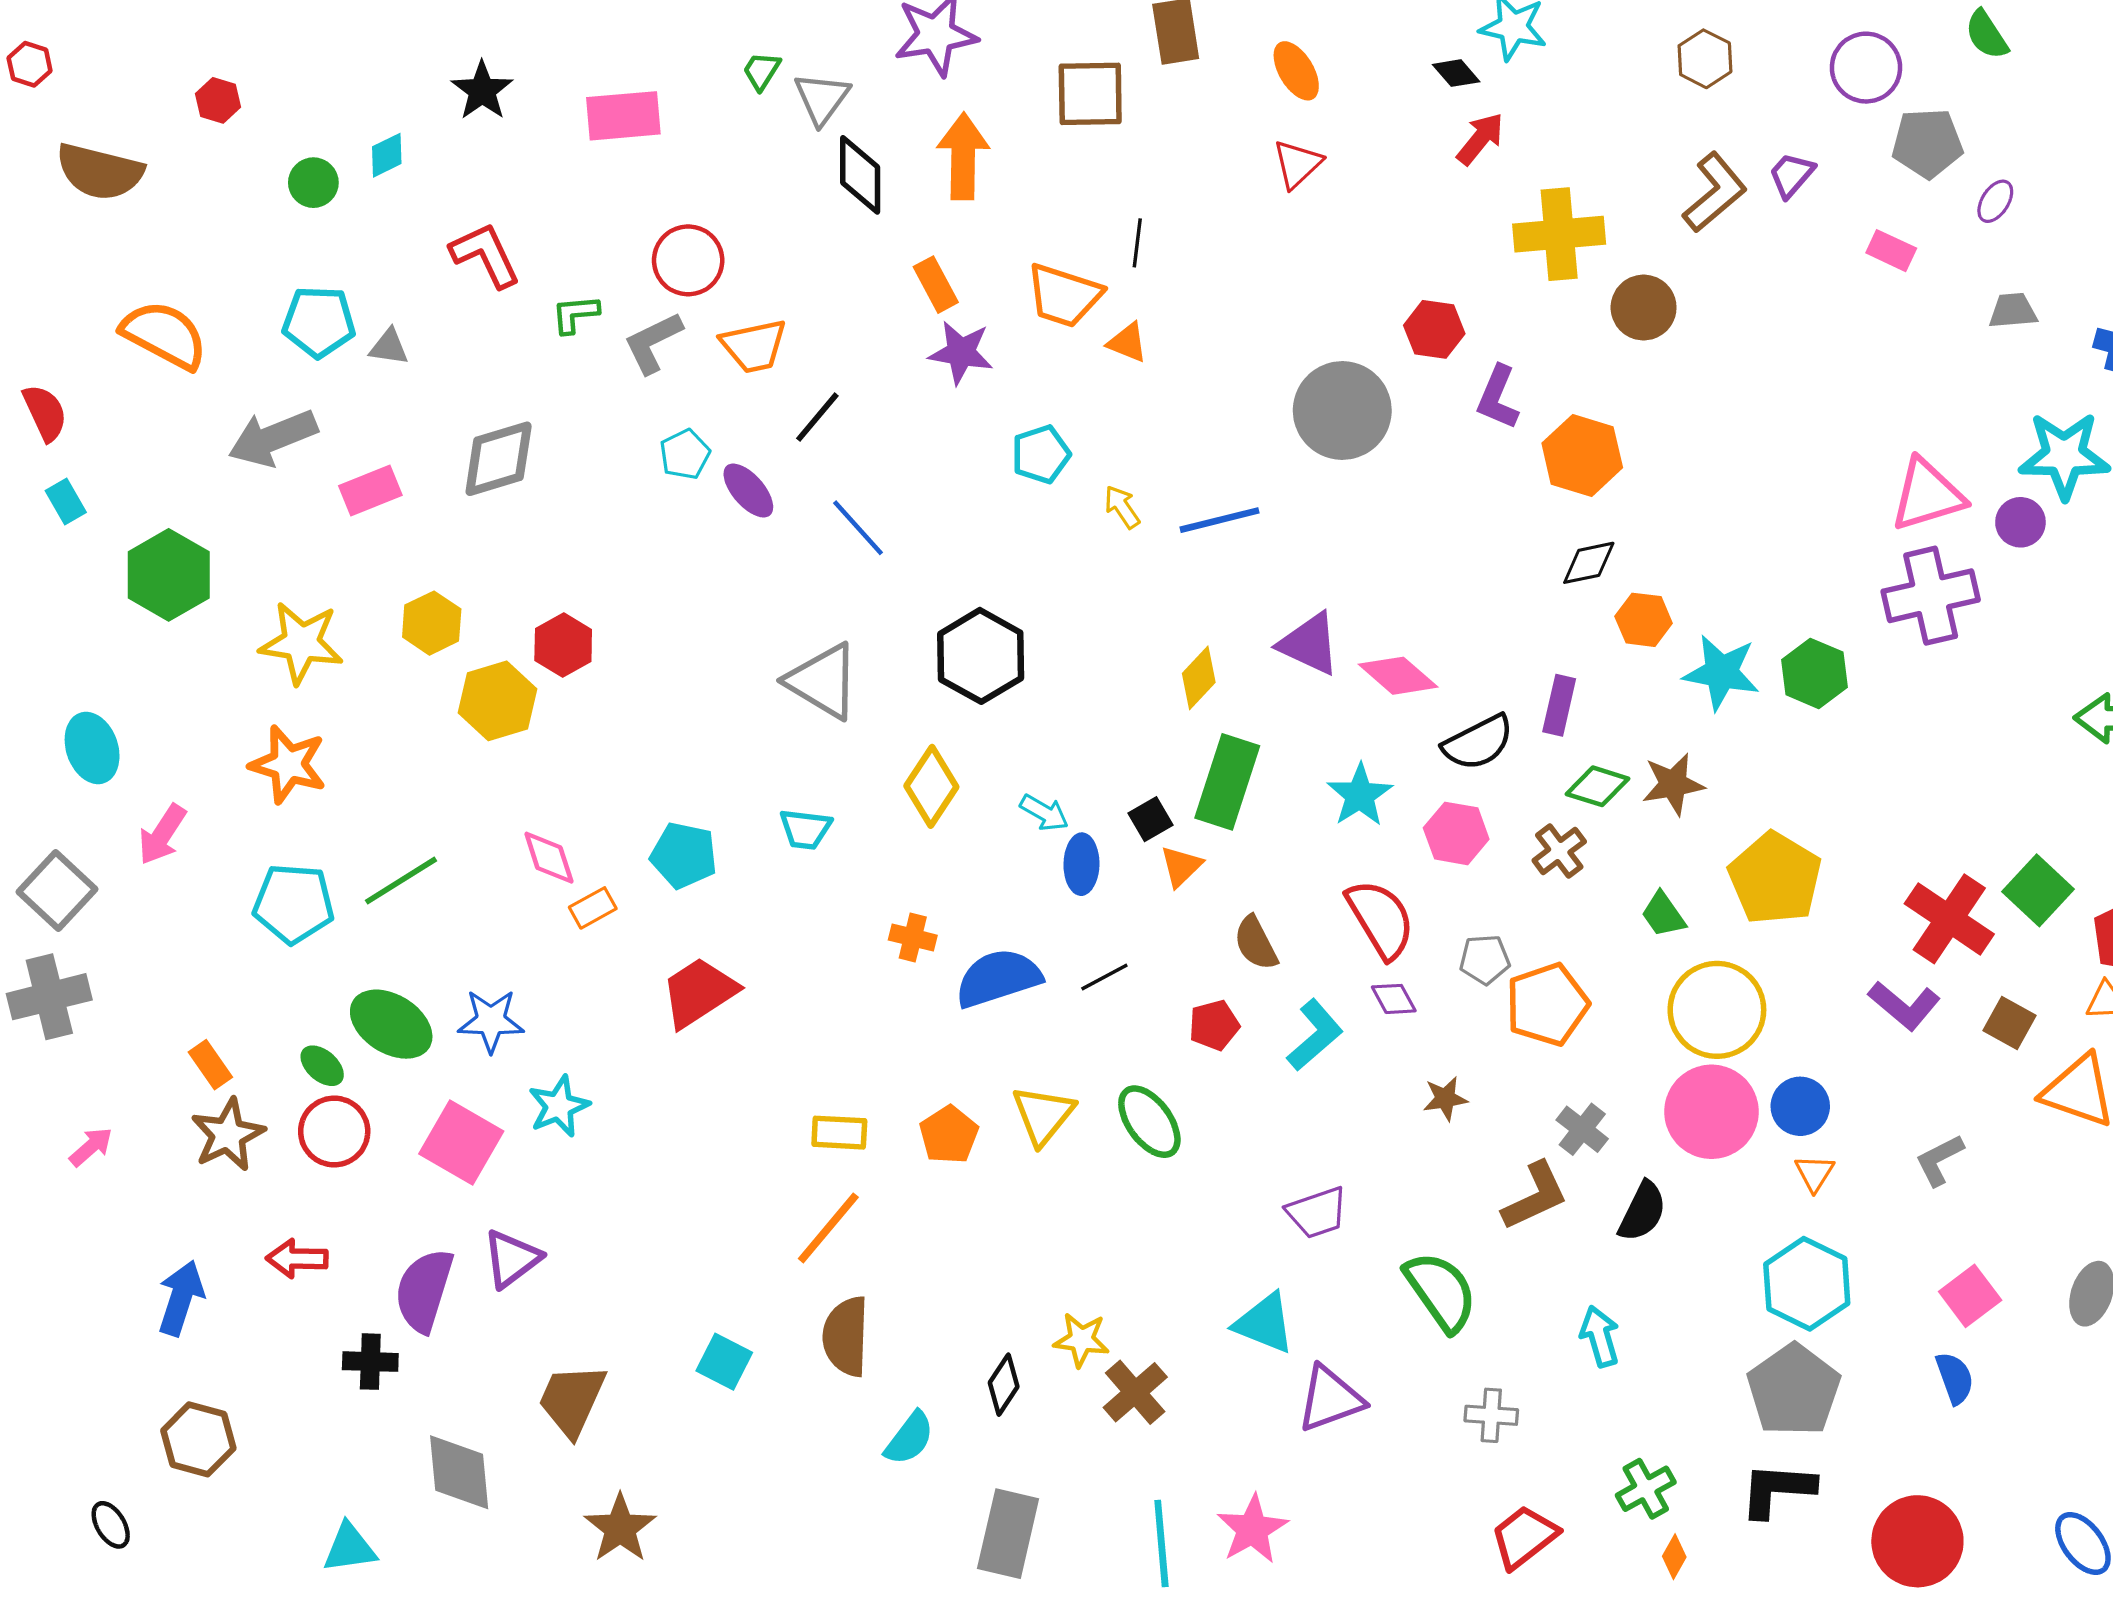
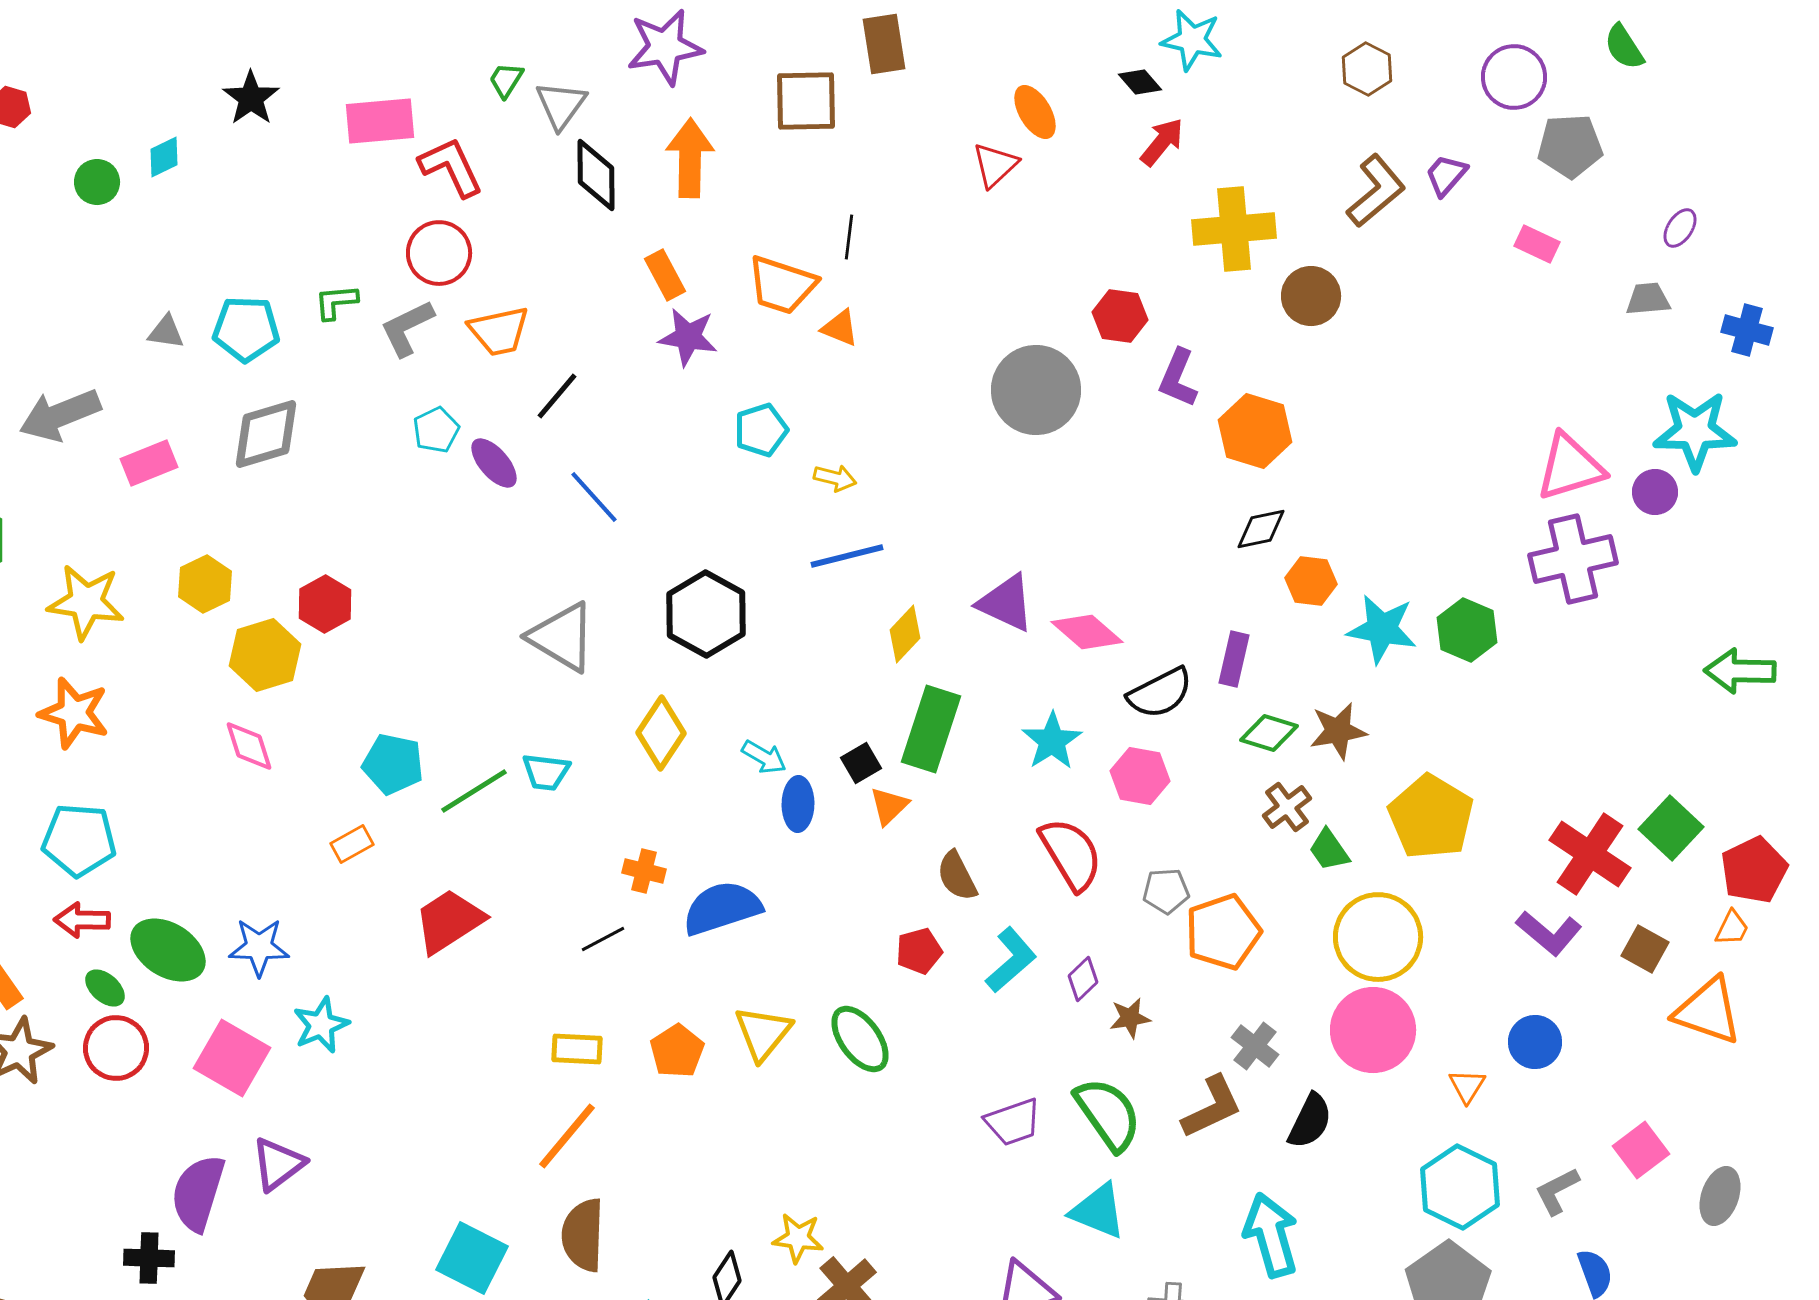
orange ellipse: (1296, 71) -> (1035, 112), moved
purple ellipse: (1995, 201) -> (1680, 228), moved
red L-shape: (485, 255) -> (451, 167), moved
cyan pentagon: (319, 322) -> (246, 329), moved
yellow arrow: (1122, 507) -> (835, 478), turned 138
blue line: (1220, 520) -> (847, 556), moved
brown cross: (1559, 851) -> (1287, 807), moved
cyan pentagon: (684, 855) -> (393, 764), moved
pink diamond: (549, 858) -> (249, 746), moved
green line: (401, 881) -> (474, 791), moved
black line: (1104, 977) -> (603, 939), moved
purple diamond: (1394, 999) -> (1083, 979), moved, turned 75
blue circle: (1800, 1106) -> (1535, 1042), moved
gray L-shape: (1939, 1160) -> (1557, 1191), moved
red arrow: (297, 1259) -> (82, 920), moved
green semicircle: (1441, 1291) -> (1108, 1114), moved
pink square: (1970, 1296) -> (1641, 1150), moved
cyan triangle: (1264, 1323) -> (1098, 1211), moved
cyan arrow: (1600, 1336) -> (1271, 1235), size x1.5
cyan square: (724, 1362) -> (472, 1258), size x1.4

